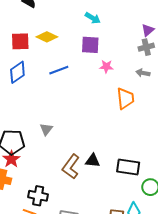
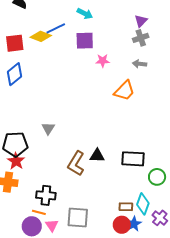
blue line: (59, 70) -> (56, 28), moved
orange trapezoid: (125, 98) -> (124, 91), turned 55

